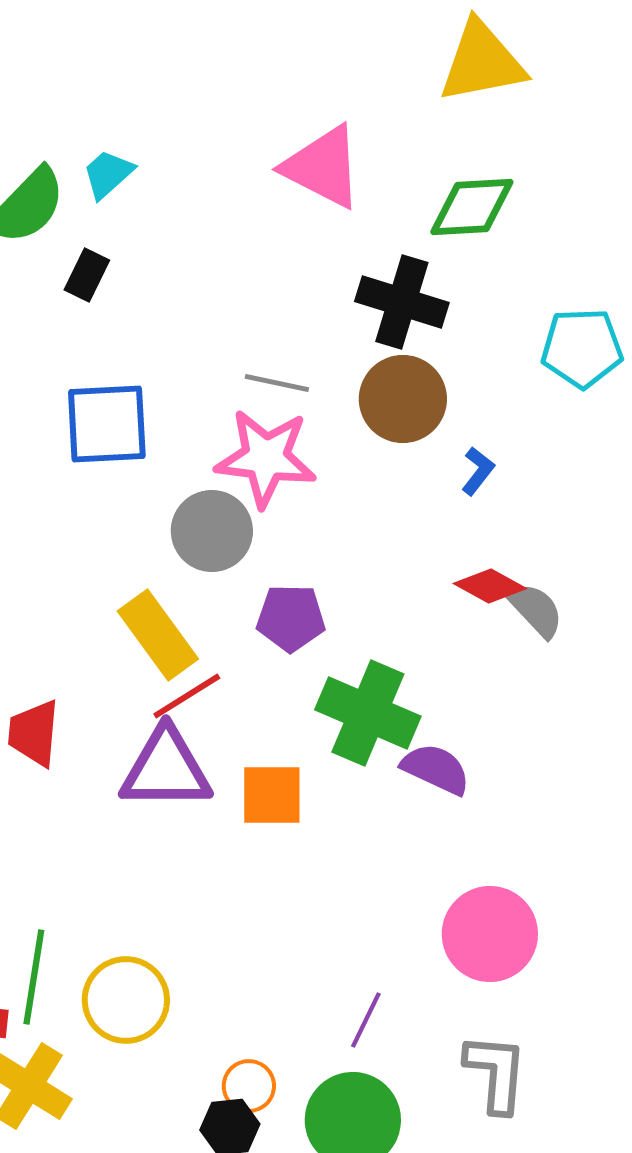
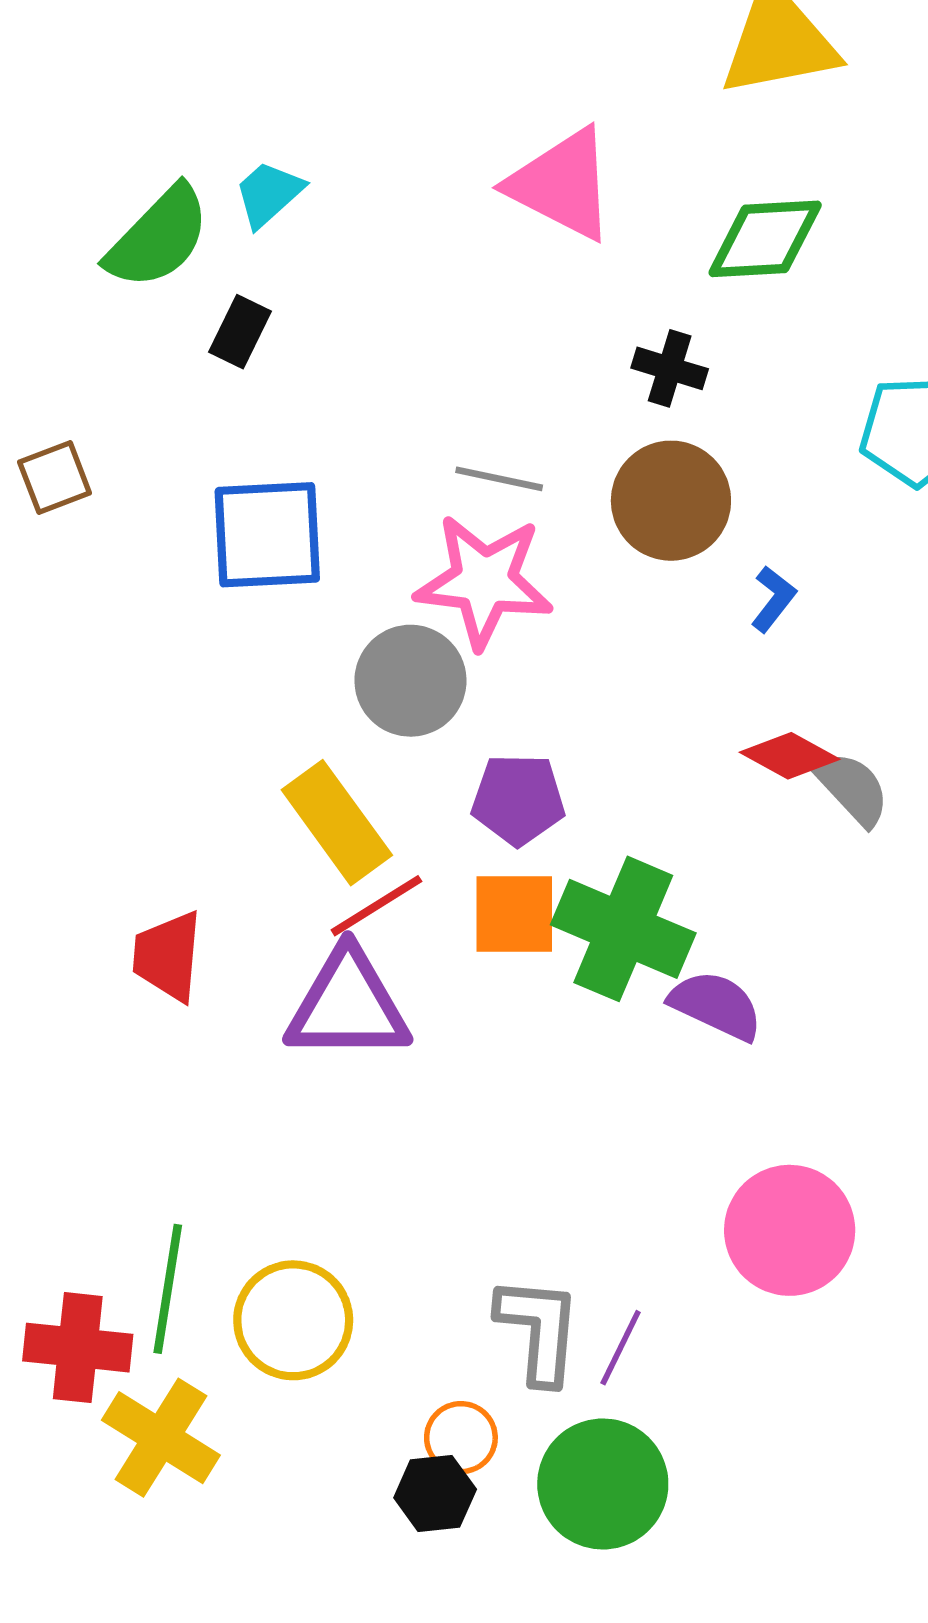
black cross: (402, 302) -> (670, 368), size x0.6
orange square: (272, 795) -> (514, 914), moved
gray L-shape: (496, 1073) -> (539, 1330), moved

